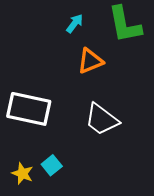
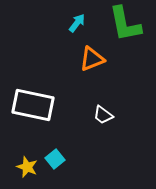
white trapezoid: (102, 119) -> (103, 115), size x0.6

